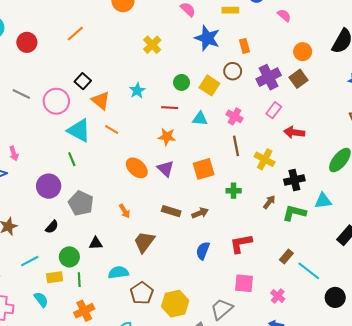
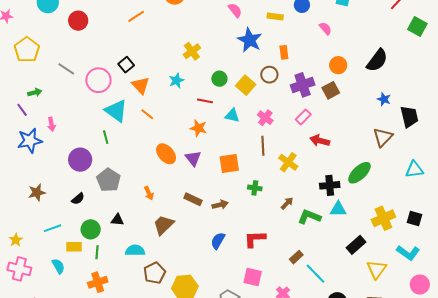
orange line: (75, 34) -> (136, 16), moved
yellow cross: (152, 45) -> (192, 51), moved
black cross: (294, 180) -> (330, 185), moved

